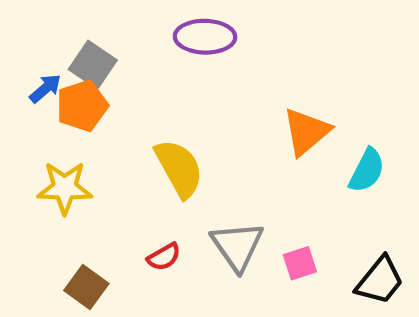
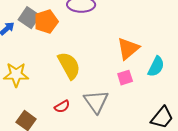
orange pentagon: (82, 106) -> (46, 22), moved
pink square: (300, 263) -> (125, 78), moved

